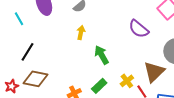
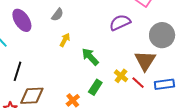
purple semicircle: (139, 29) -> (120, 23), turned 130
yellow arrow: (81, 33) -> (65, 40), turned 32

